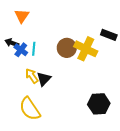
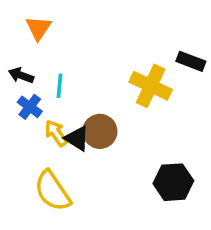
brown circle: (67, 48) -> (100, 131), moved
blue cross: (21, 50) -> (30, 107), moved
black triangle: (44, 79) -> (77, 138), turned -42

